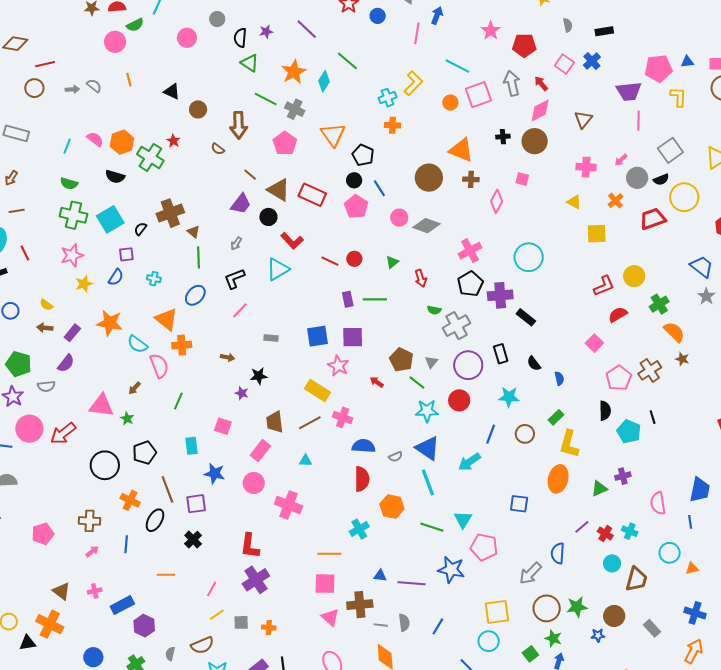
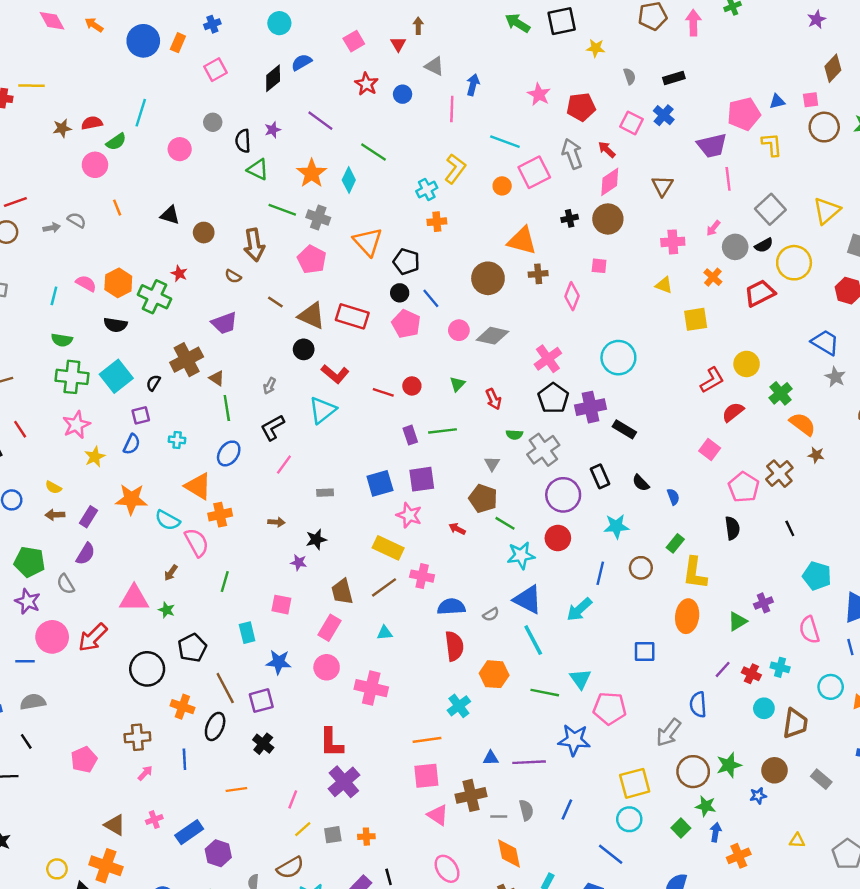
purple trapezoid: (241, 204) -> (224, 323), moved, turned 40
gray triangle: (431, 362) -> (492, 464), moved
gray semicircle: (46, 386) -> (66, 584), turned 72
cyan pentagon: (629, 431) -> (817, 576), moved

